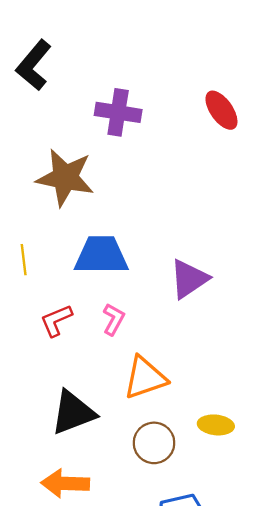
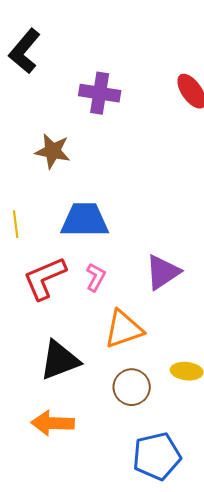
brown star: (65, 178) -> (53, 151), size x0.7
purple triangle: (189, 279) -> (163, 272), moved
red L-shape: (56, 320) -> (45, 278), size x1.5

